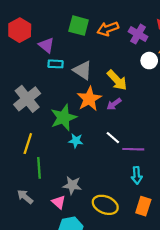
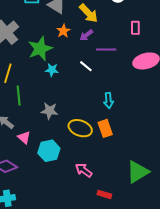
orange star: (89, 99) -> (63, 31), size x0.6
purple line: (133, 149) -> (106, 49), moved
pink triangle: (59, 202) -> (24, 137), moved
orange rectangle: (143, 206) -> (105, 128), moved, turned -36

